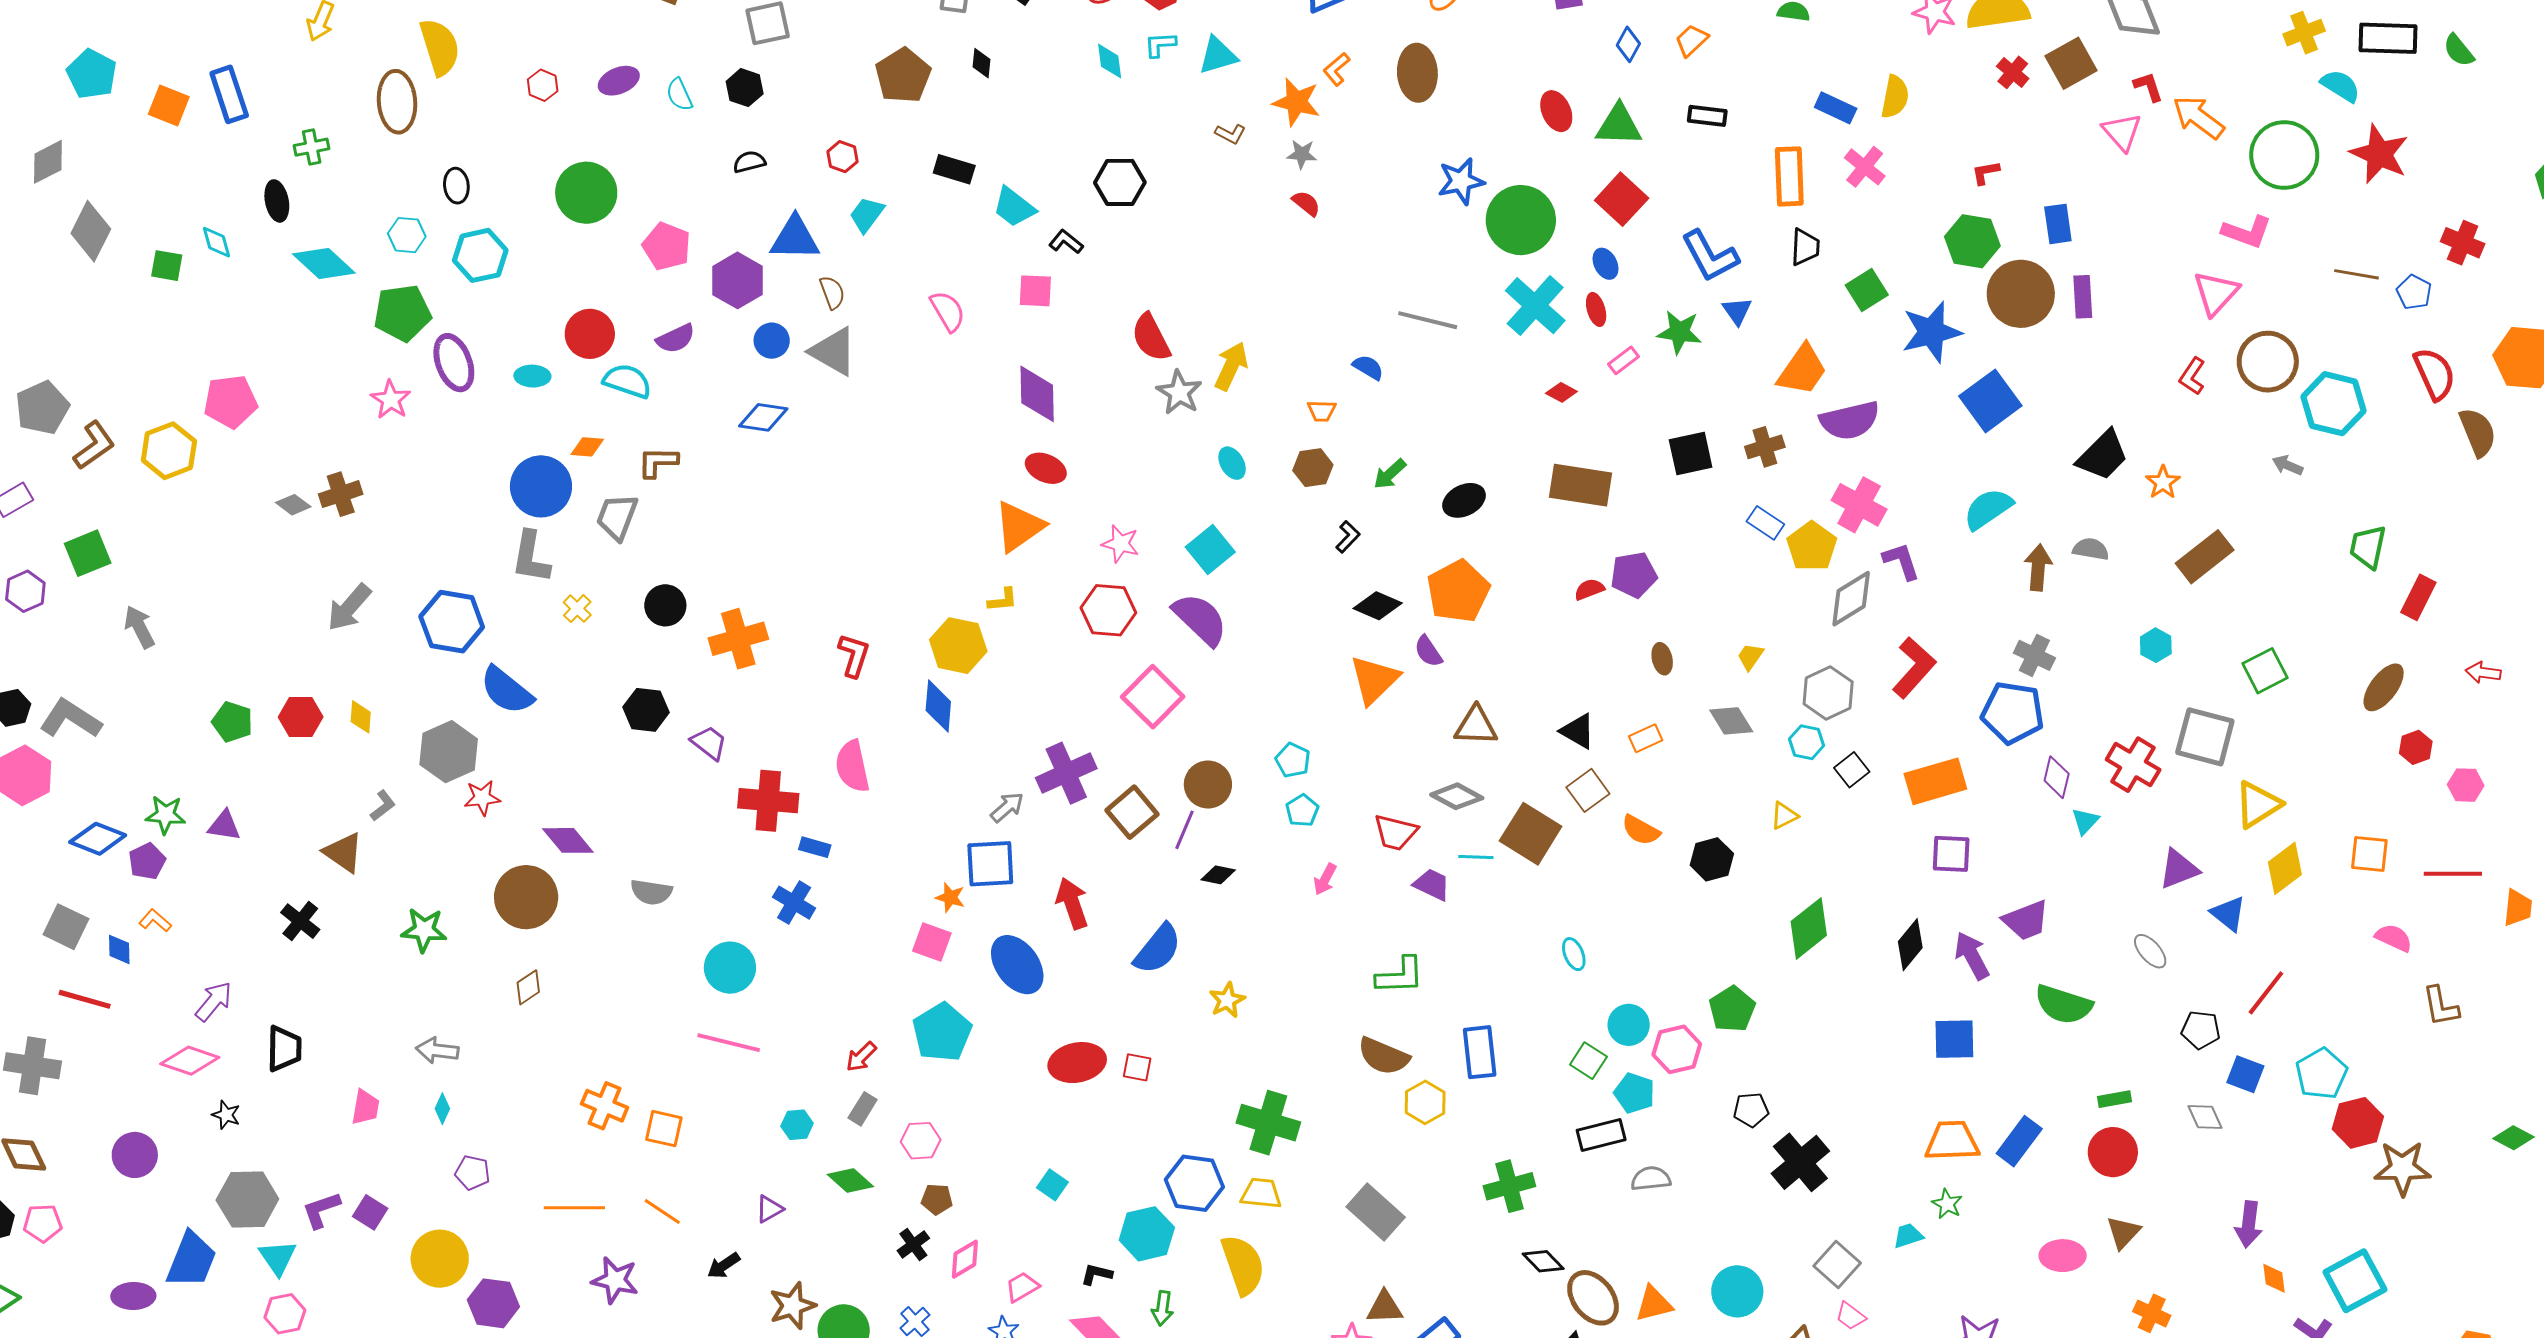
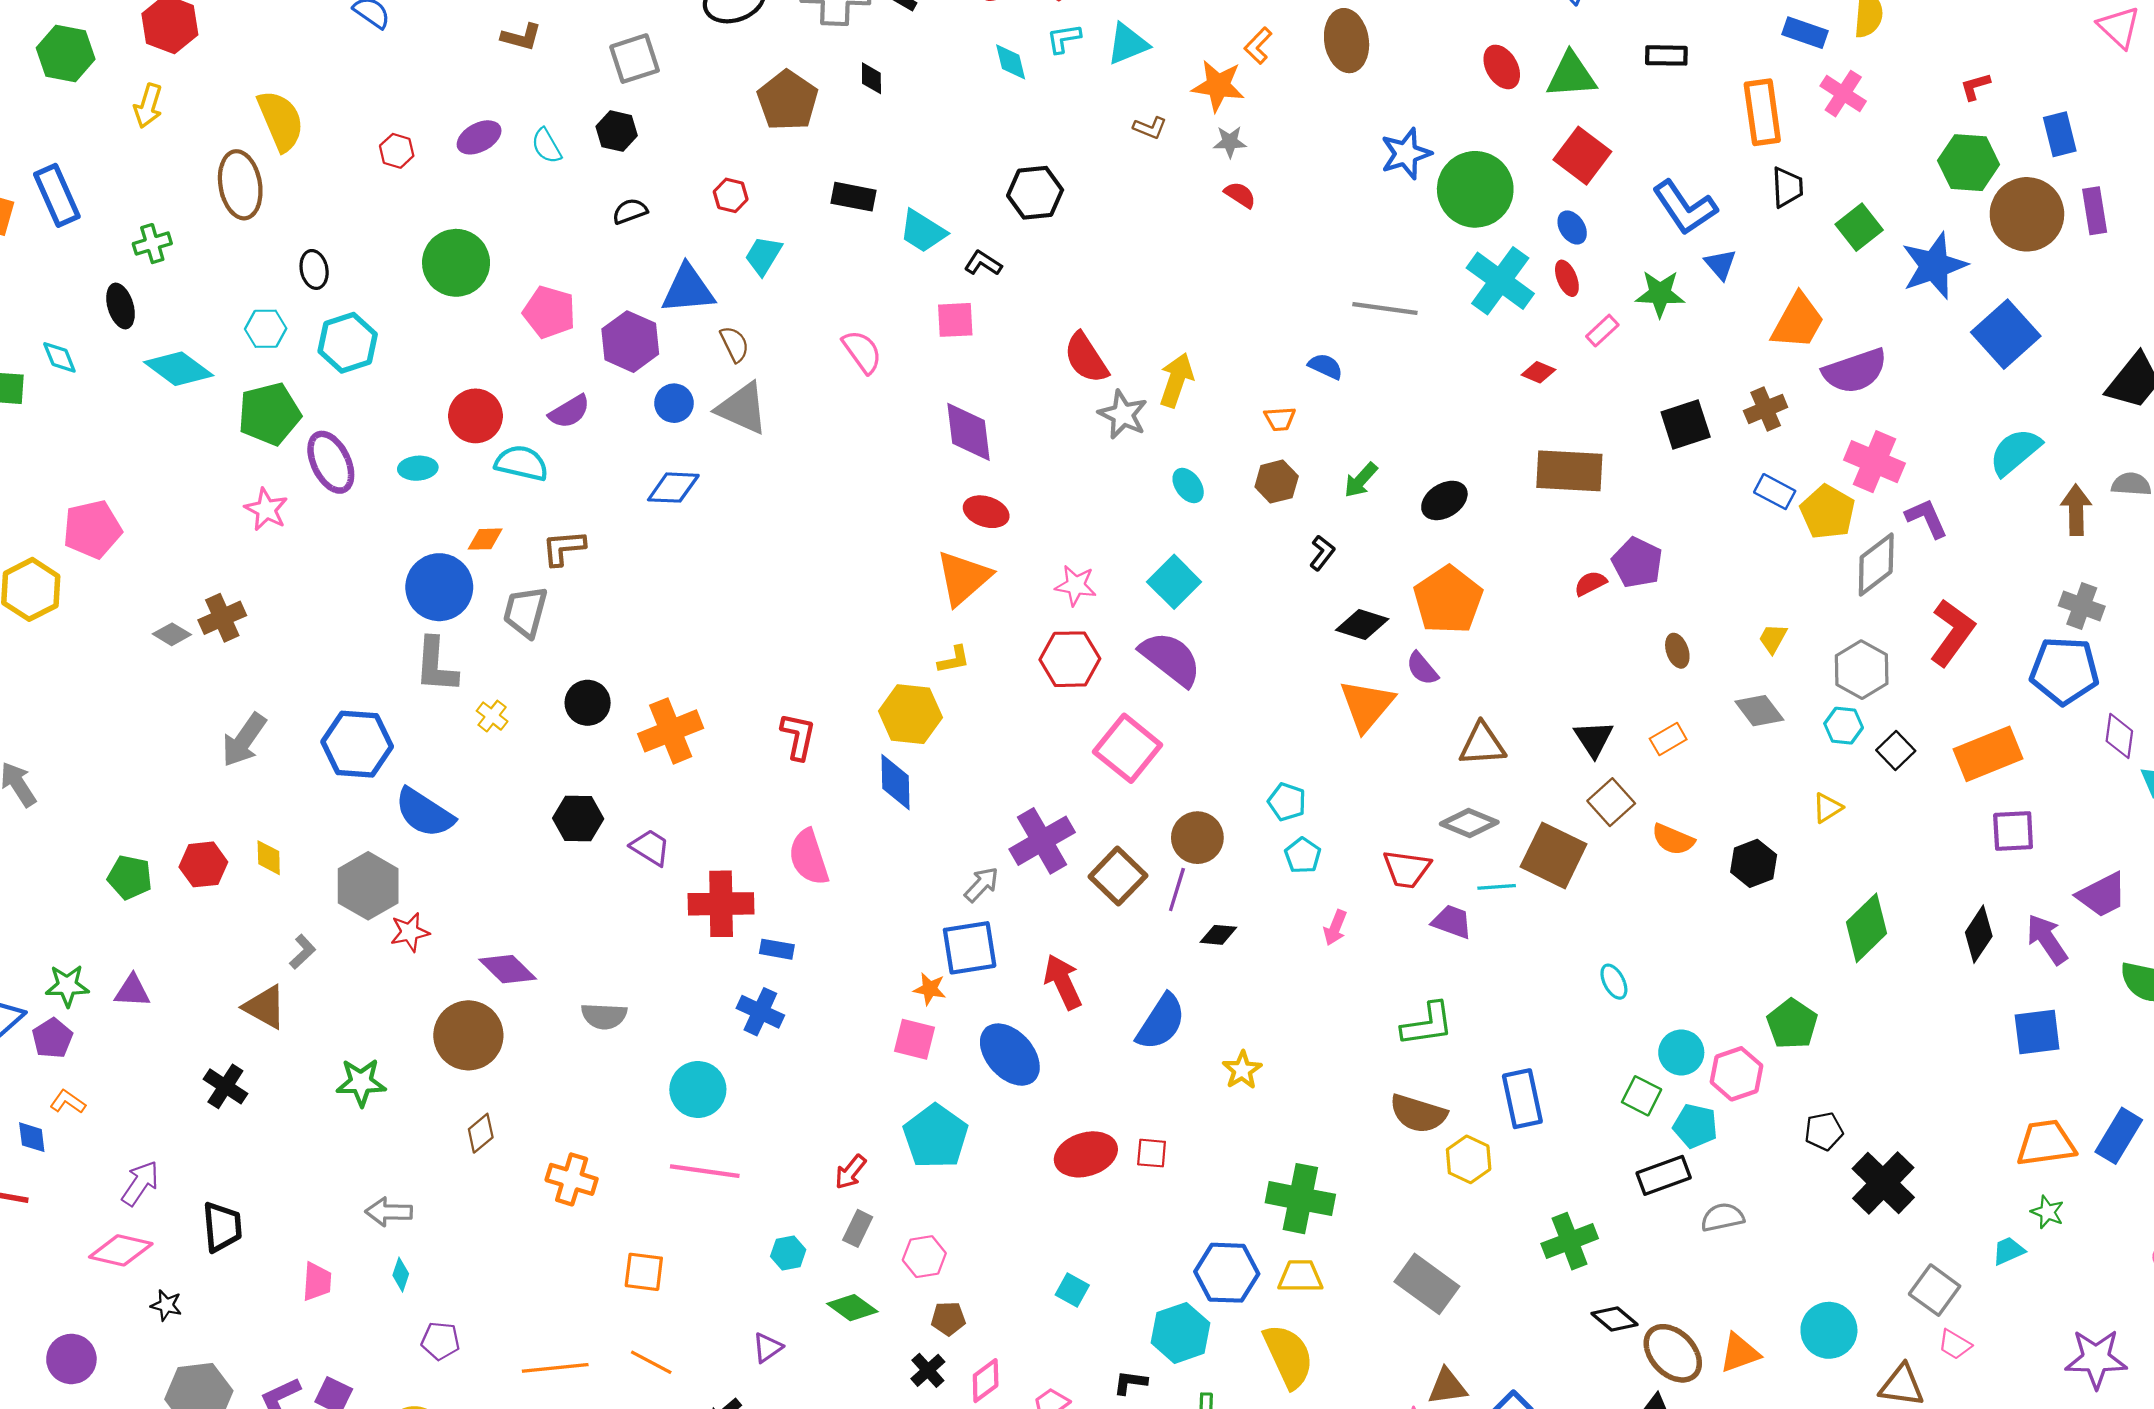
purple pentagon: (1634, 575) -> (1637, 563), turned -30
black triangle: (1578, 731) -> (1594, 739), turned 33
orange cross: (605, 1106) -> (572, 1179), moved

